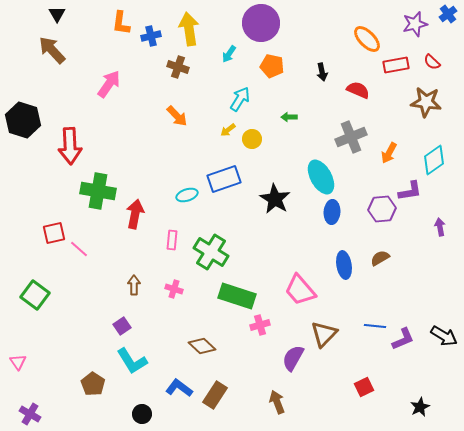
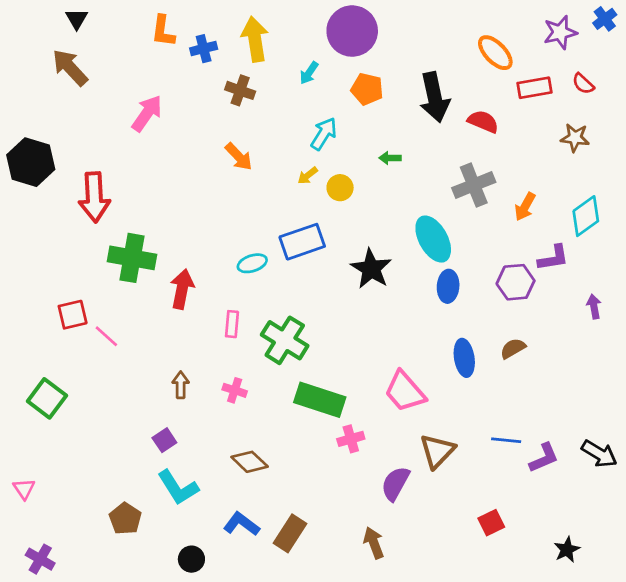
black arrow: (322, 72) -> (435, 97), size x2.0
brown star: (426, 102) -> (575, 138), size x0.7
brown diamond: (202, 346) -> (250, 462), moved

